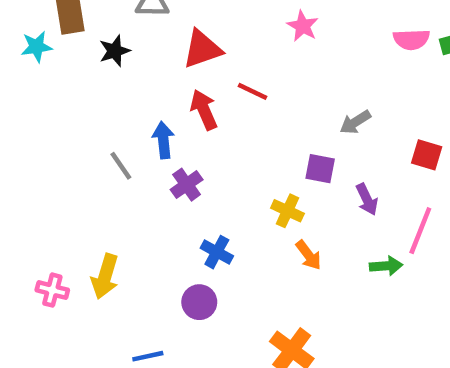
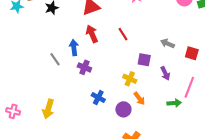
red line: (252, 91) -> (123, 34), moved, turned 32
gray arrow: (355, 122) -> (167, 43), moved, turned 56
purple cross: (187, 185) -> (84, 67), turned -32
pink cross: (52, 290) -> (13, 111), moved
purple circle: (199, 302) -> (123, 109), moved

